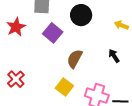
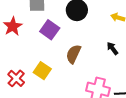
yellow square: (64, 87) -> (42, 71), moved

